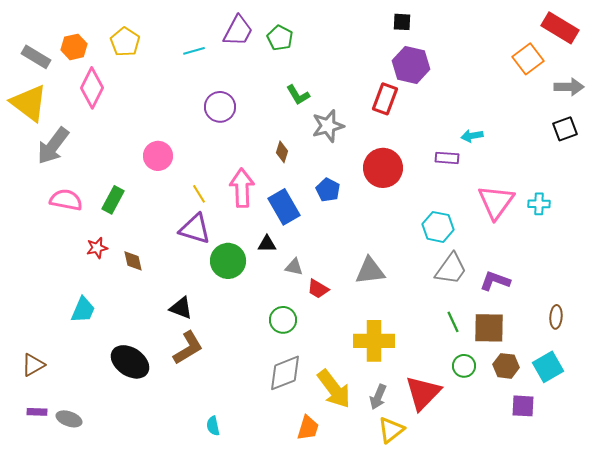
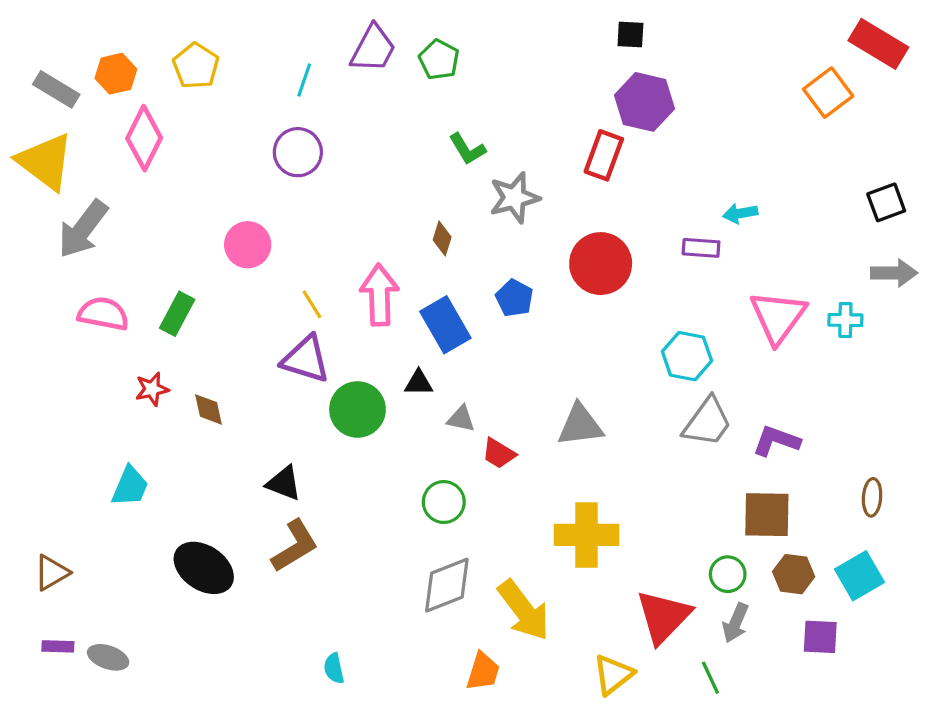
cyan line: (194, 51) -> (304, 80), turned -55
gray arrow: (569, 87) -> (894, 273), moved
purple circle: (220, 107) -> (298, 152), moved
green line: (453, 322) -> (710, 678), moved
gray arrow: (378, 397) -> (736, 623), moved

